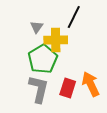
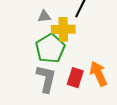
gray triangle: (37, 27) -> (44, 16), turned 48

